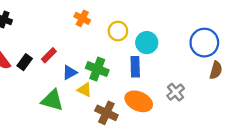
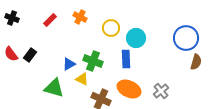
red rectangle: (49, 55) -> (50, 20), moved
gray cross: (176, 92) -> (161, 91), moved

